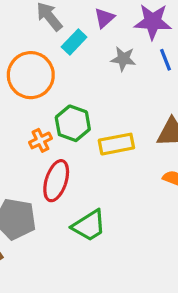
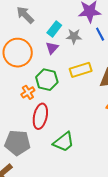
purple triangle: (104, 18) -> (52, 48), moved
cyan rectangle: (74, 42) -> (54, 29), moved
yellow rectangle: (116, 144) -> (81, 70), moved

